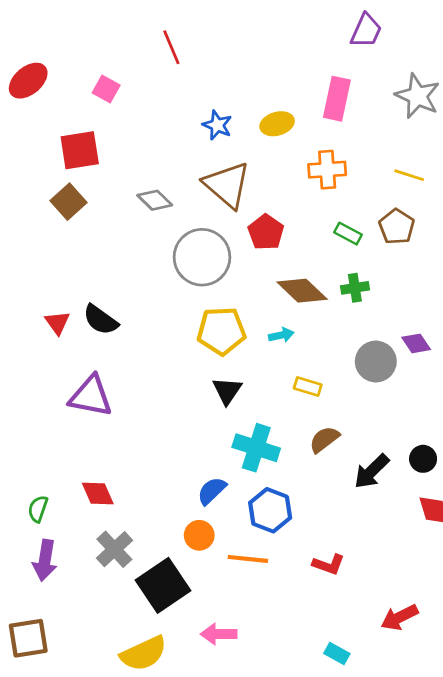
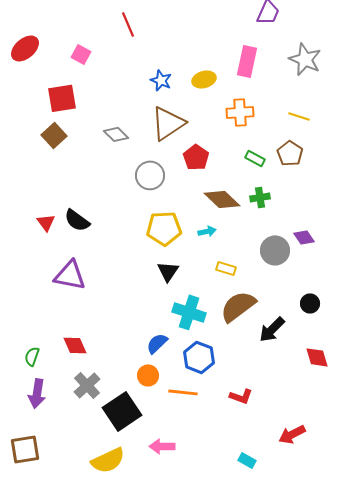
brown triangle: (227, 185) -> (168, 123), turned 45
gray circle: (202, 257) -> (150, 175), size x0.7
brown semicircle: (324, 439) -> (238, 306), size x1.6
black circle: (423, 459) -> (310, 303), moved

